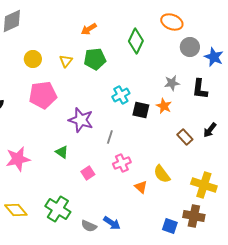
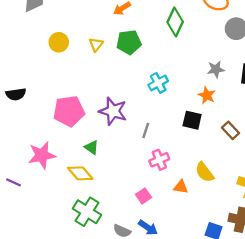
pink pentagon: (43, 95) -> (69, 111), moved
black square: (141, 110) -> (192, 120), moved
pink square: (88, 173) -> (143, 196), moved
orange triangle: (141, 187) -> (181, 187), turned -32
yellow diamond: (16, 210) -> (80, 173), moved

